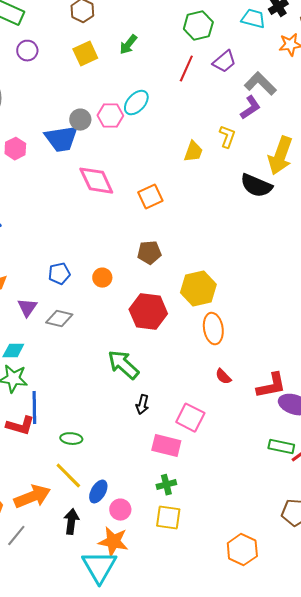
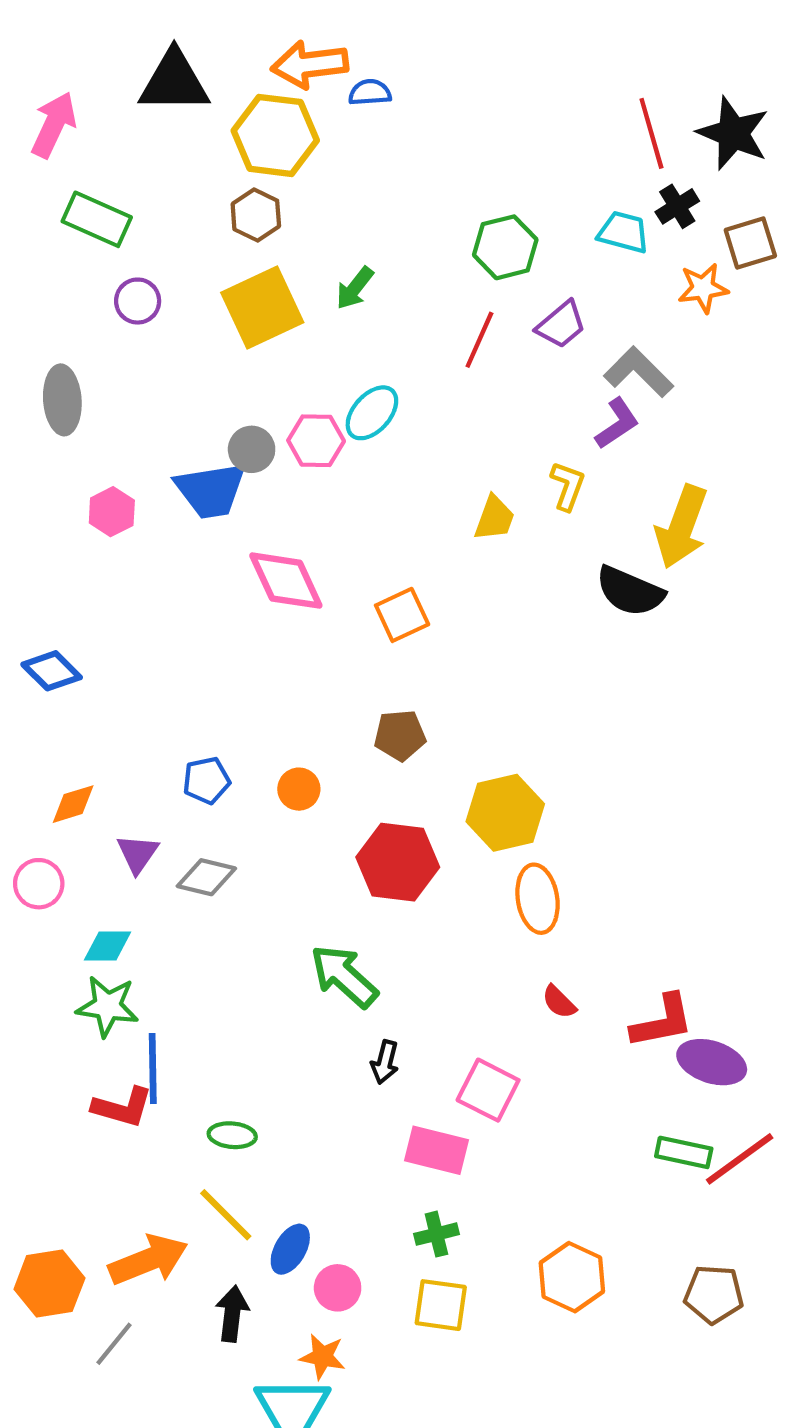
yellow square: (85, 54) -> (262, 307), size x1.5
orange star: (113, 542) -> (323, 1357), size x0.7
orange hexagon: (242, 550) -> (572, 1277), moved

